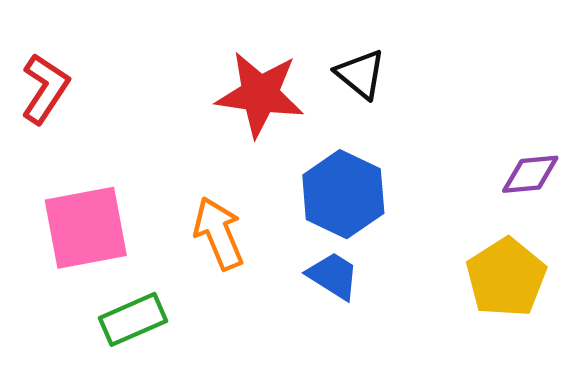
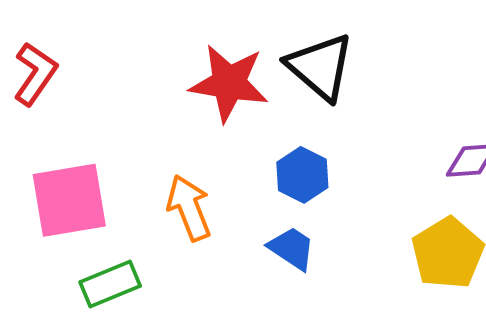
black triangle: (361, 74) -> (320, 67), size x1.5
blue hexagon: (343, 194) -> (302, 175), size x0.7

